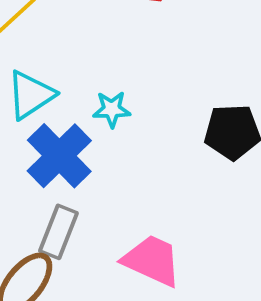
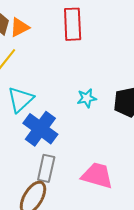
cyan star: (112, 109) -> (87, 98), moved

